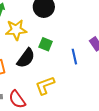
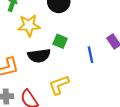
black semicircle: (26, 58) -> (39, 56), turned 45

